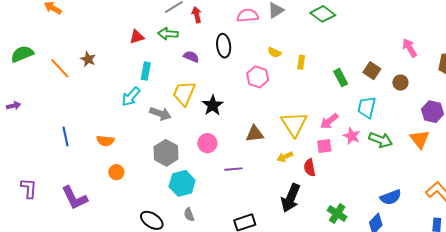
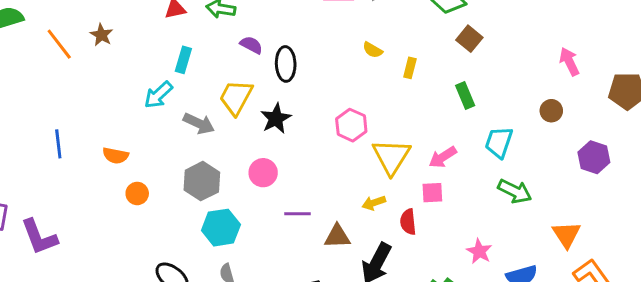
black ellipse: (224, 46) -> (286, 64), moved
brown square: (372, 71) -> (469, 39), moved
pink hexagon: (258, 77) -> (351, 125), moved
brown triangle: (255, 134) -> (337, 236), moved
pink star: (352, 136) -> (479, 251), moved
orange triangle: (420, 139) -> (567, 234), moved
orange circle: (116, 172) -> (137, 193), moved
purple L-shape: (74, 198) -> (39, 237), moved

